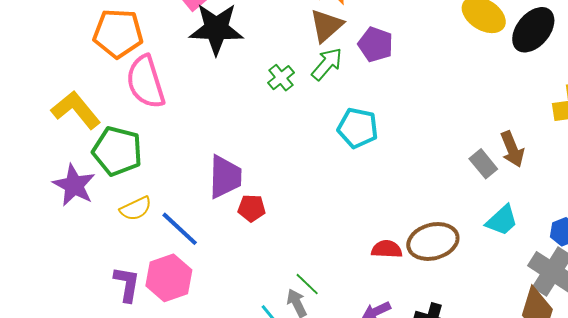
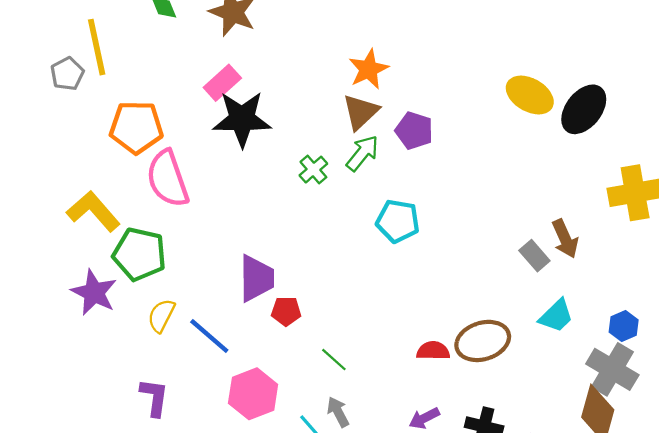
yellow semicircle: (136, 209) -> (161, 316), turned 144
pink hexagon: (169, 278) -> (253, 394), moved
green line: (307, 284) -> (334, 360), moved

